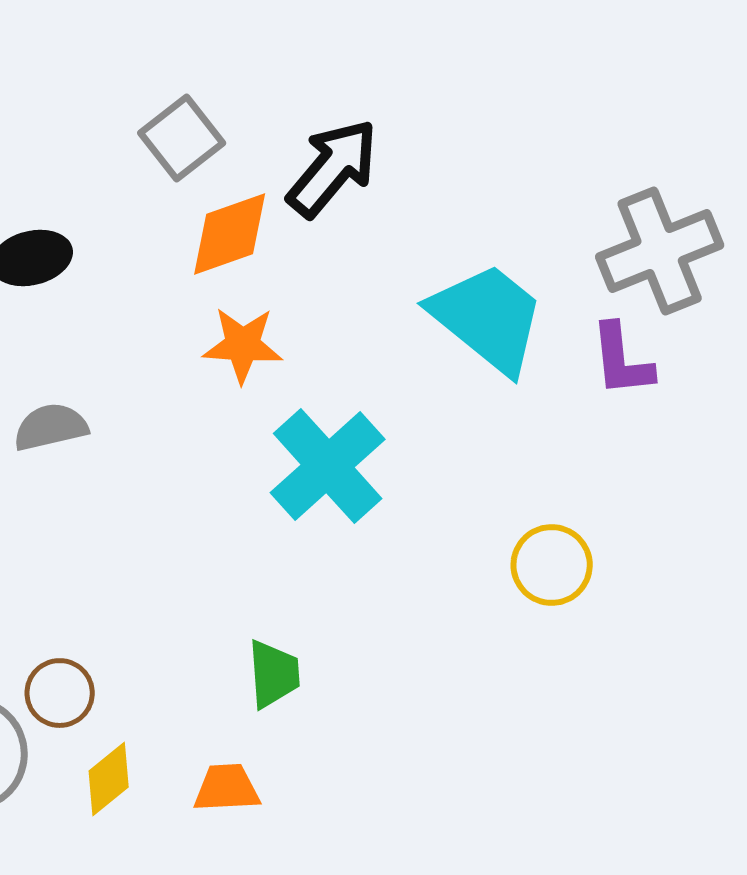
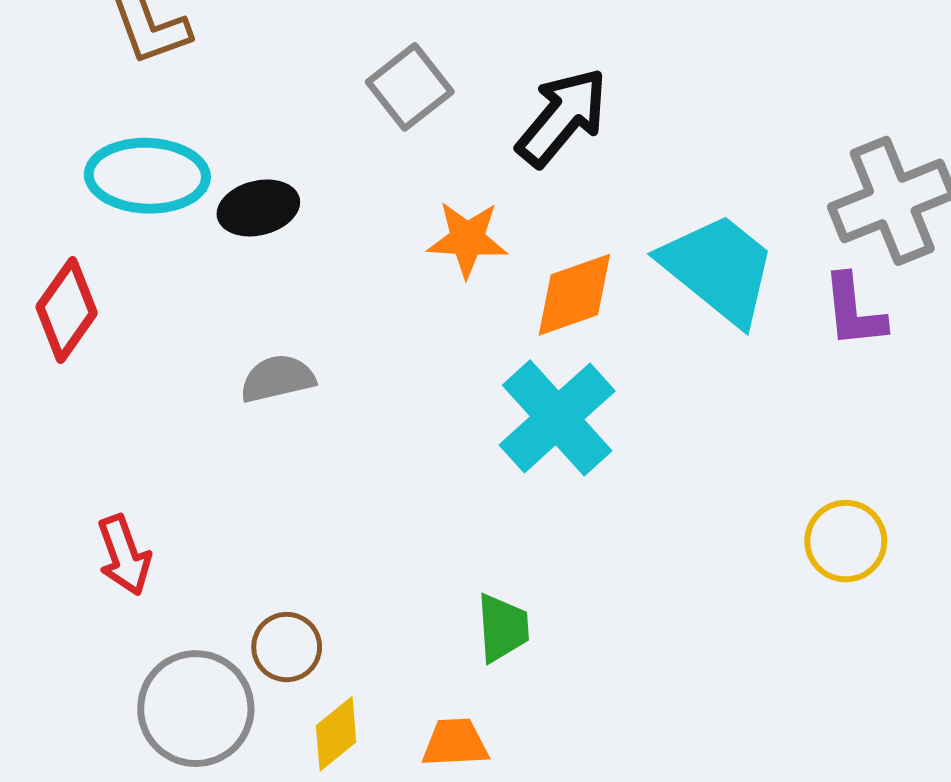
orange diamond: (230, 234) -> (574, 295), moved
orange star: (243, 345) -> (467, 239), moved
yellow circle: (552, 565) -> (846, 541), moved

